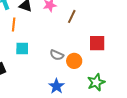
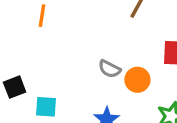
cyan square: (22, 48) -> (46, 107), moved

